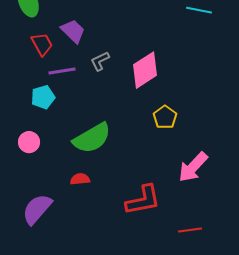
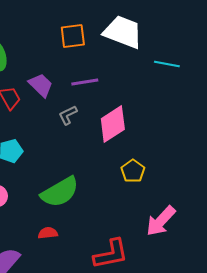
purple line: (62, 71) -> (85, 82), moved

